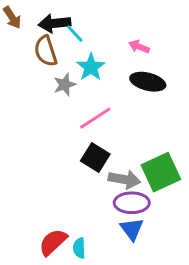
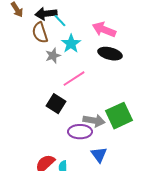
pink arrow: (139, 47) -> (104, 30), size x1.6
black square: (95, 158) -> (56, 104), moved
purple ellipse: (132, 203) -> (80, 132), moved

